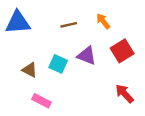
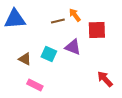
orange arrow: (103, 21) -> (75, 15), moved
red square: (122, 51) -> (97, 30), moved, turned 30

